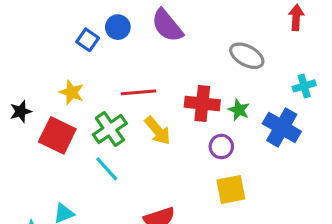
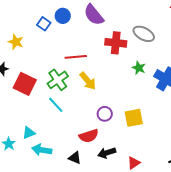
yellow star: (72, 92) -> (16, 42), moved
red cross: (202, 104) -> (116, 43), moved
purple circle: (221, 147) -> (105, 114), moved

